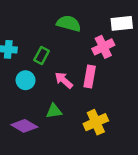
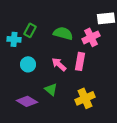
green semicircle: (69, 23) -> (63, 33), moved
green rectangle: (42, 56) -> (30, 30), moved
green triangle: (54, 111) -> (51, 89), turned 48

